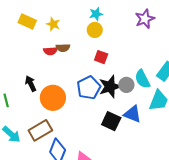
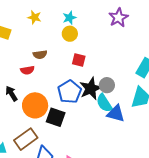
yellow star: (53, 24) -> (34, 17), moved
red semicircle: (50, 51) -> (27, 70), moved
cyan semicircle: (142, 79) -> (104, 103), moved
black square: (111, 121) -> (56, 117), moved

